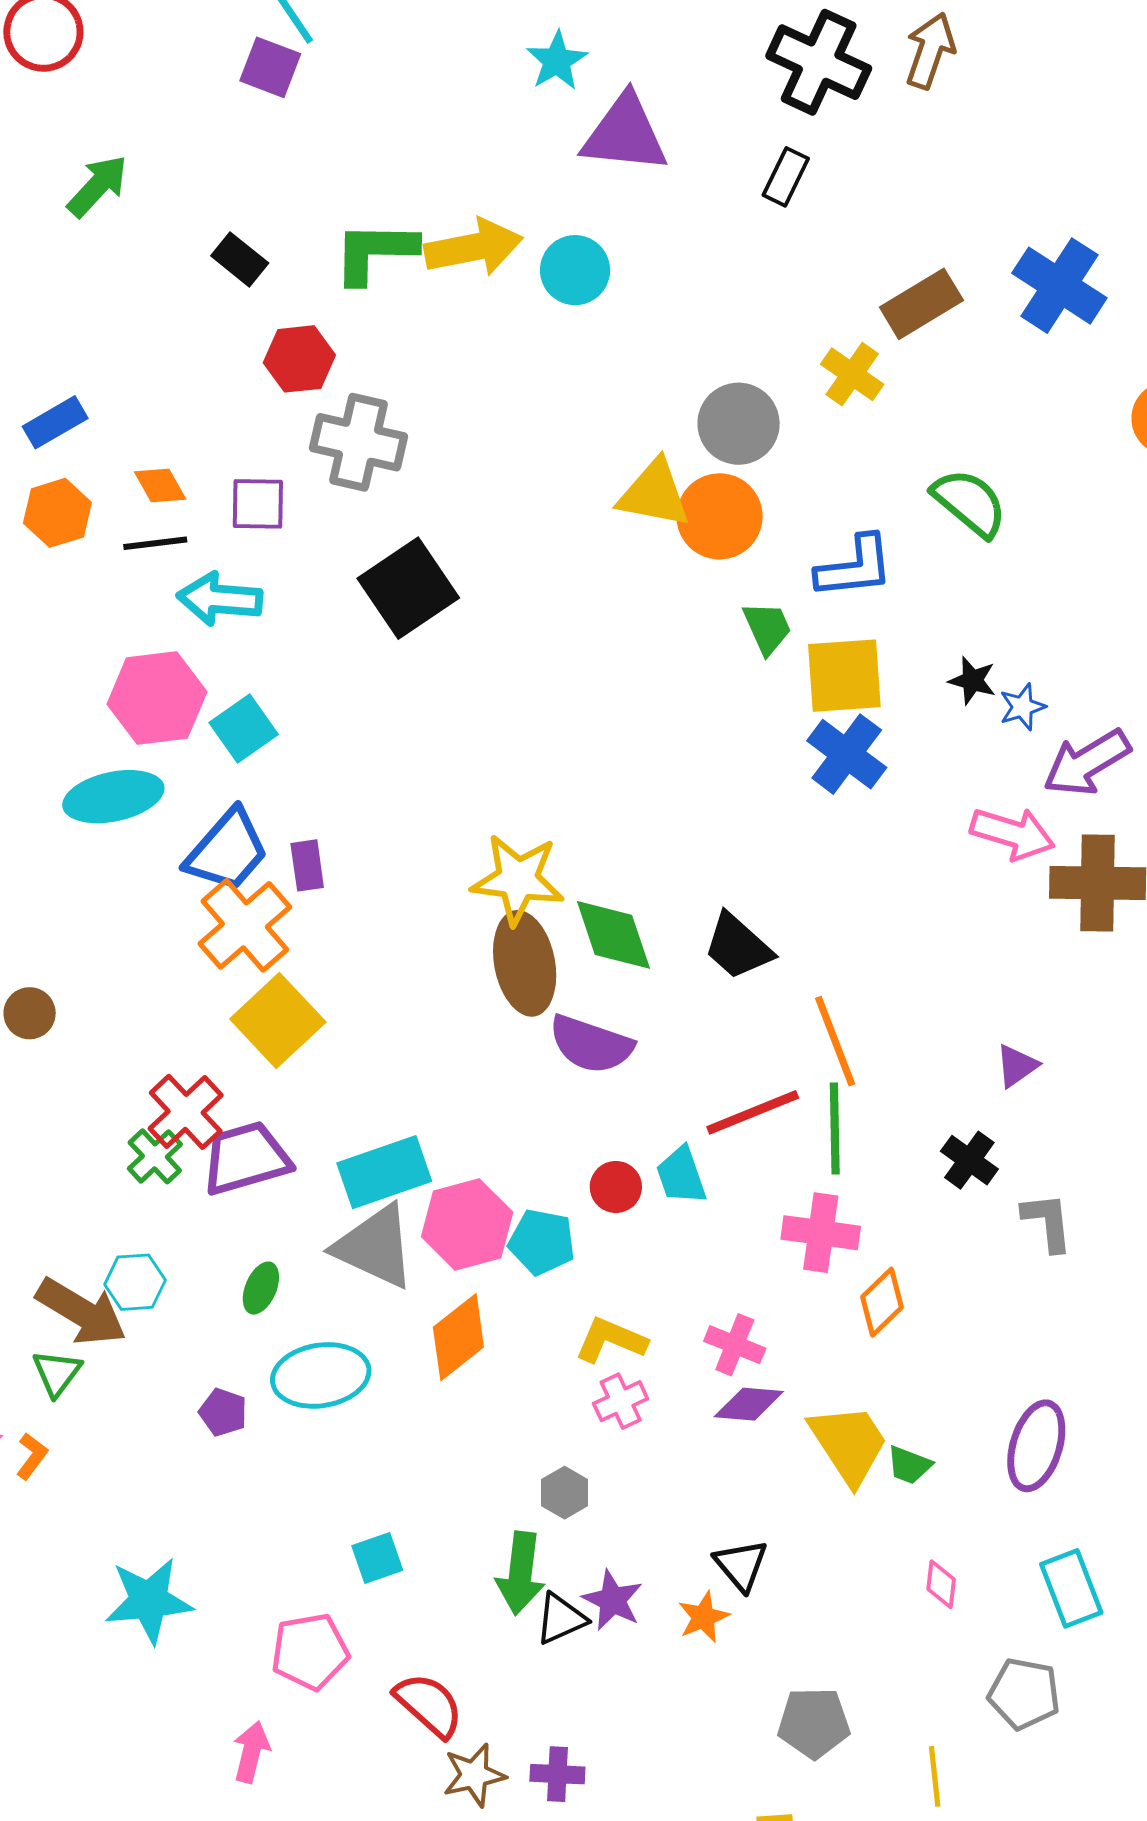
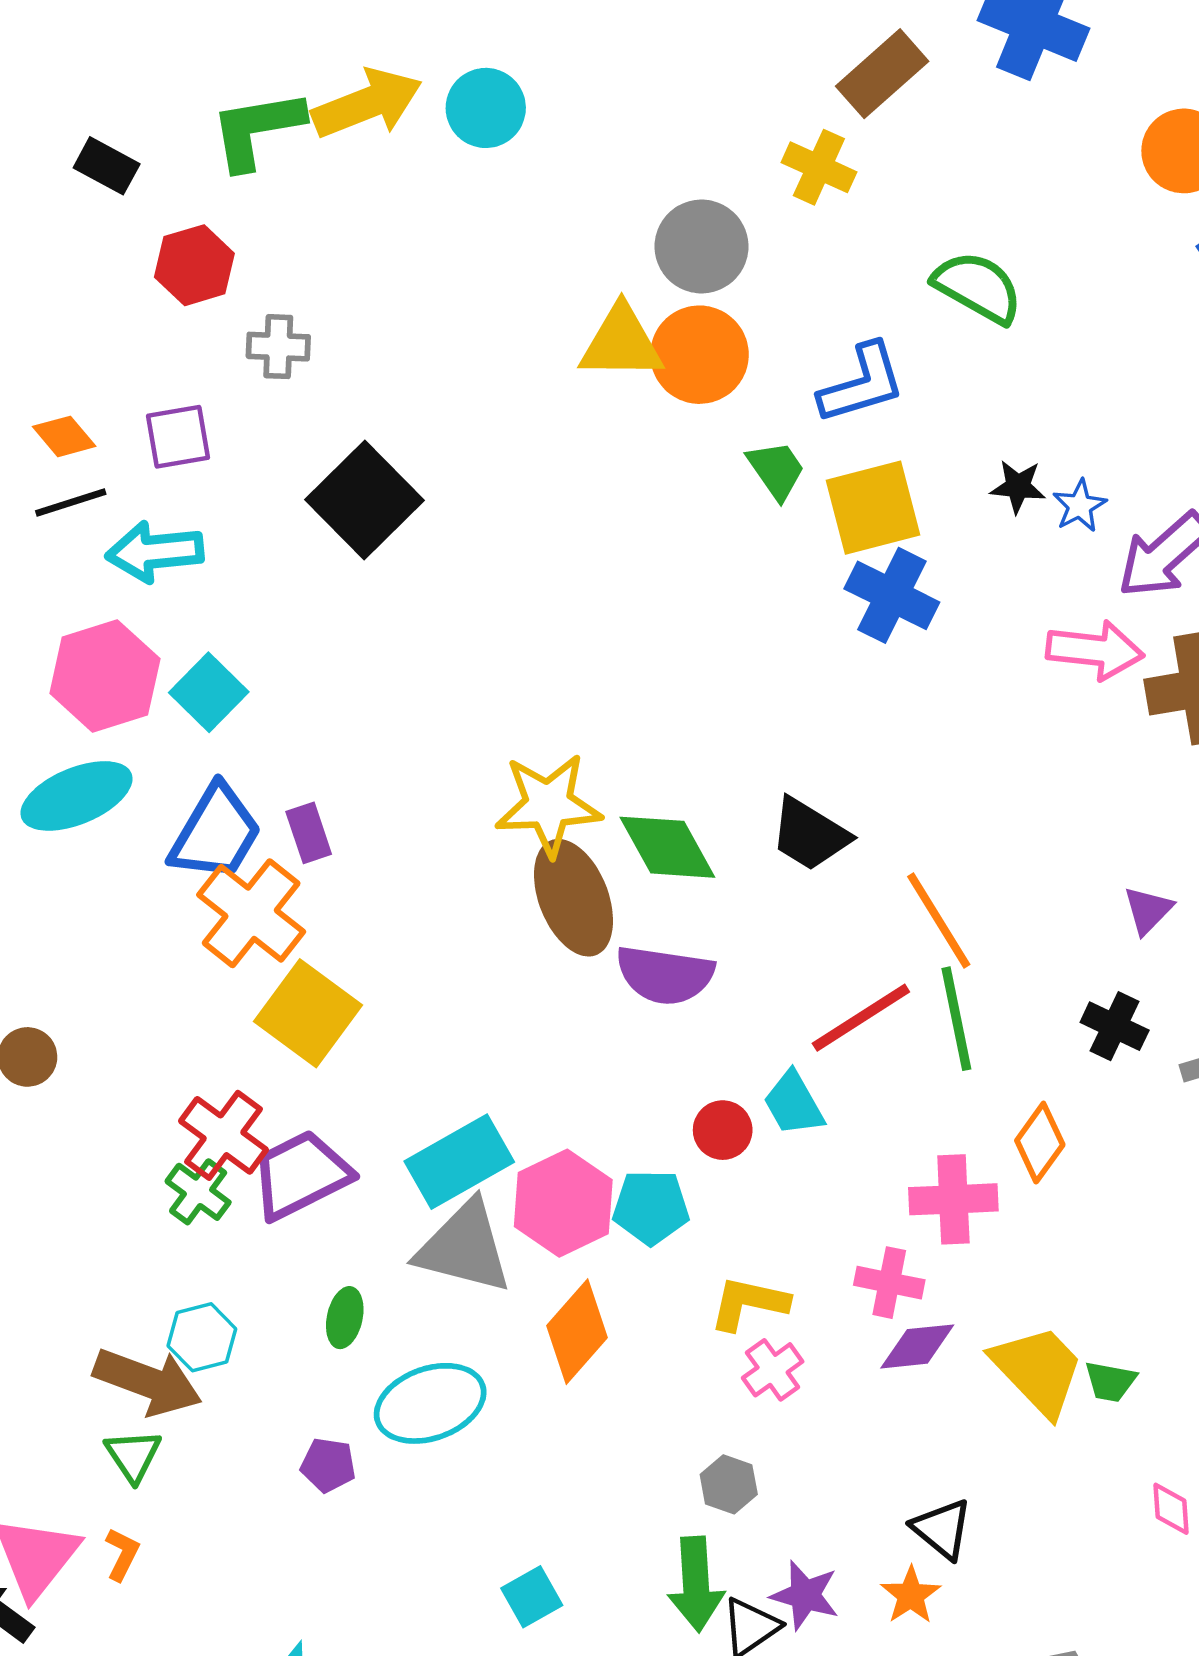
gray cross: (359, 442) -> (278, 347), size x0.6
pink cross: (821, 1233) -> (953, 1199), moved
orange diamond: (882, 1302) -> (1040, 1143), moved

